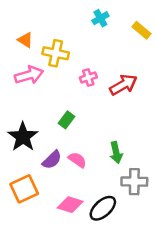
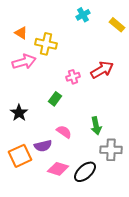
pink cross: (88, 77) -> (73, 77), moved
black star: (23, 137) -> (19, 113), size x0.7
purple semicircle: (52, 160) -> (43, 146), moved, turned 30

